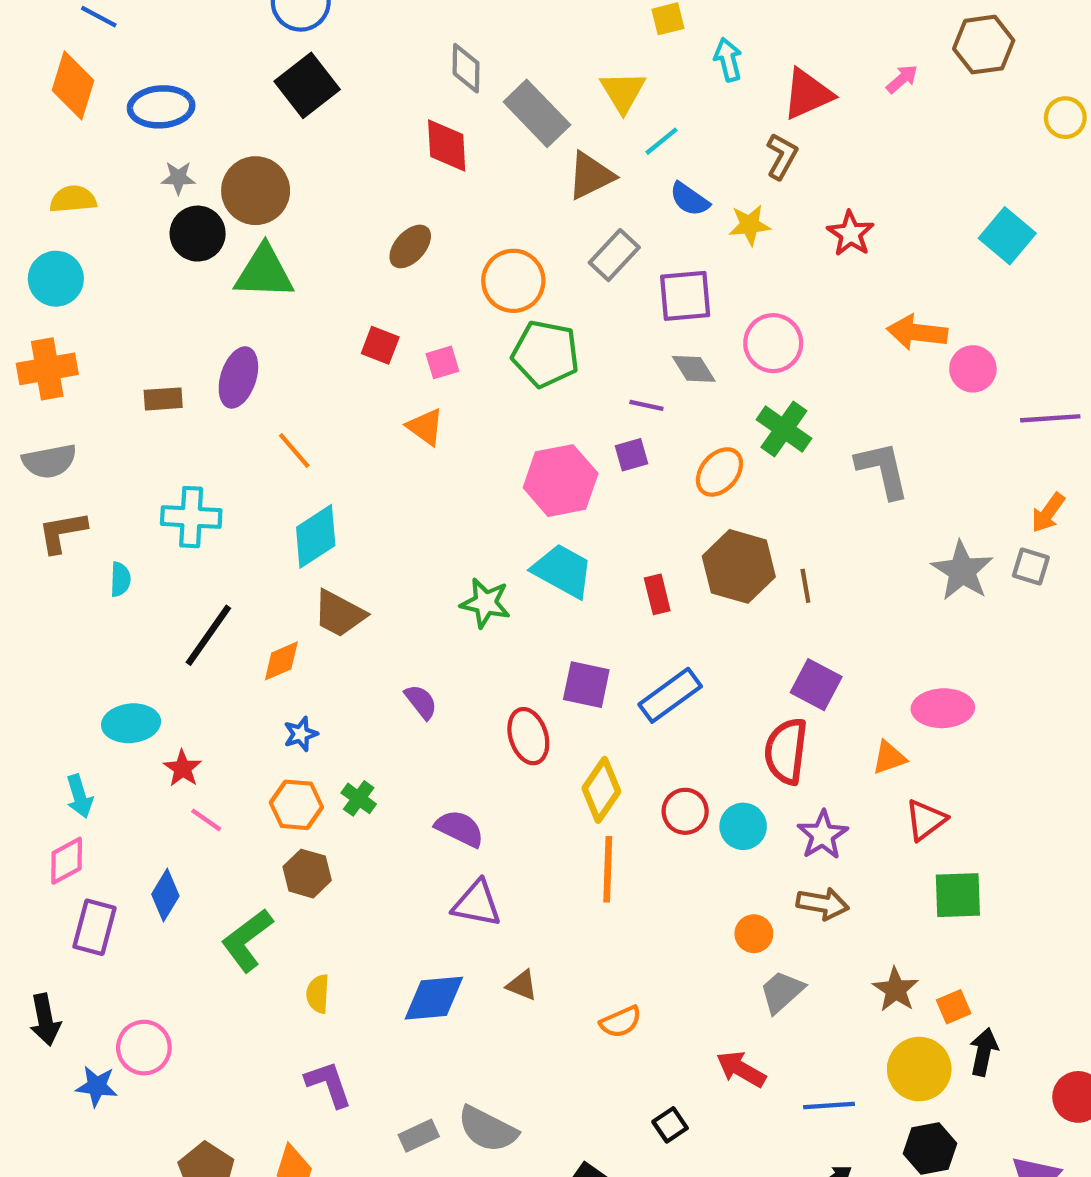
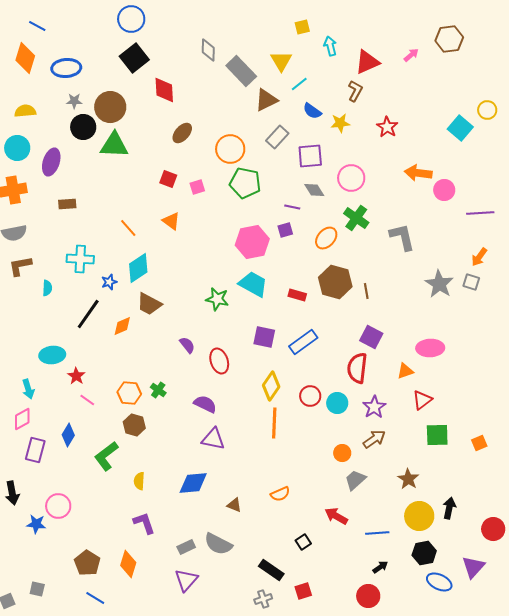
yellow circle: (1065, 118) -> (487, 110), moved
red diamond: (447, 146) -> (164, 90), moved
purple ellipse: (238, 377) -> (51, 162), moved
orange triangle: (425, 427) -> (171, 221), moved
red rectangle: (657, 594) -> (297, 295), turned -60
blue star: (301, 734) -> (109, 282), moved
red ellipse: (528, 736) -> (219, 361), moved
brown arrow: (823, 904) -> (374, 439), turned -45
brown triangle: (522, 985) -> (234, 505), moved
orange square: (954, 1007) -> (479, 443), moved

